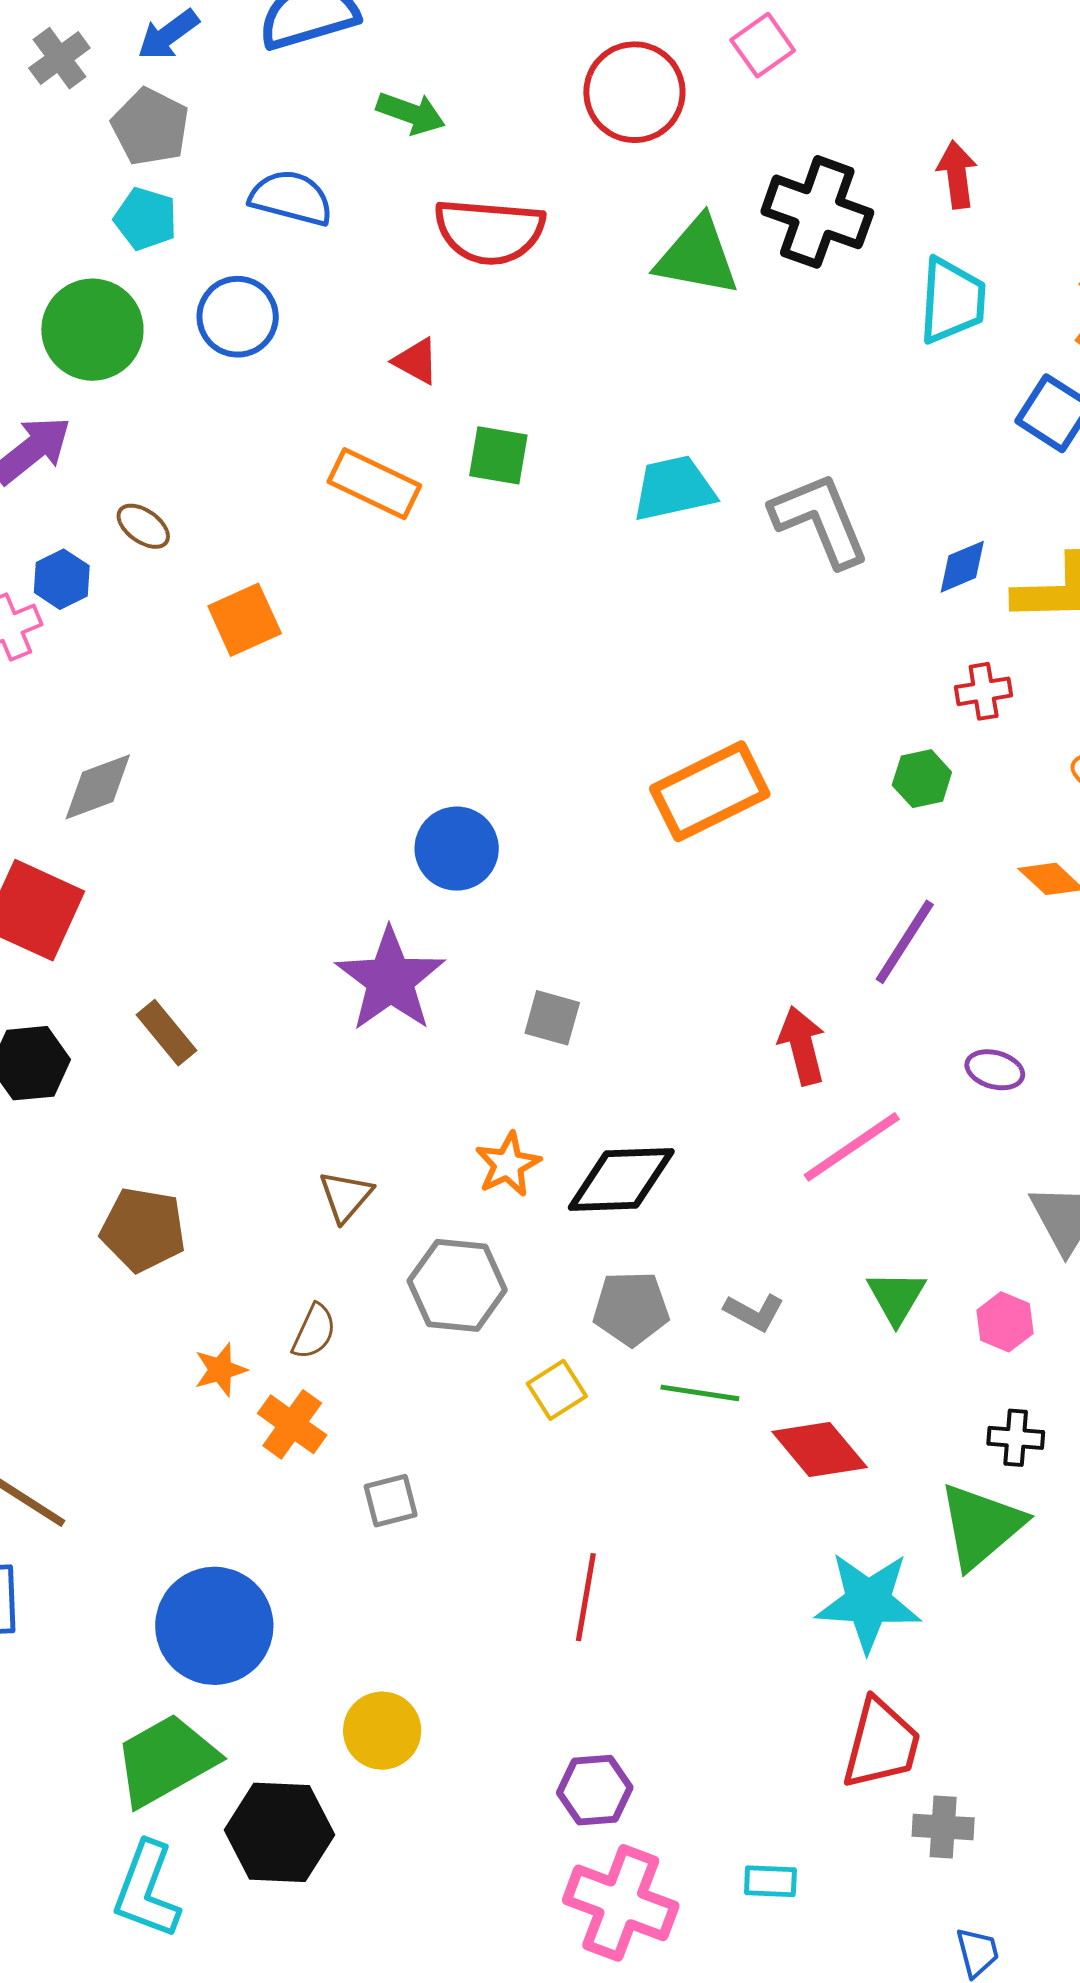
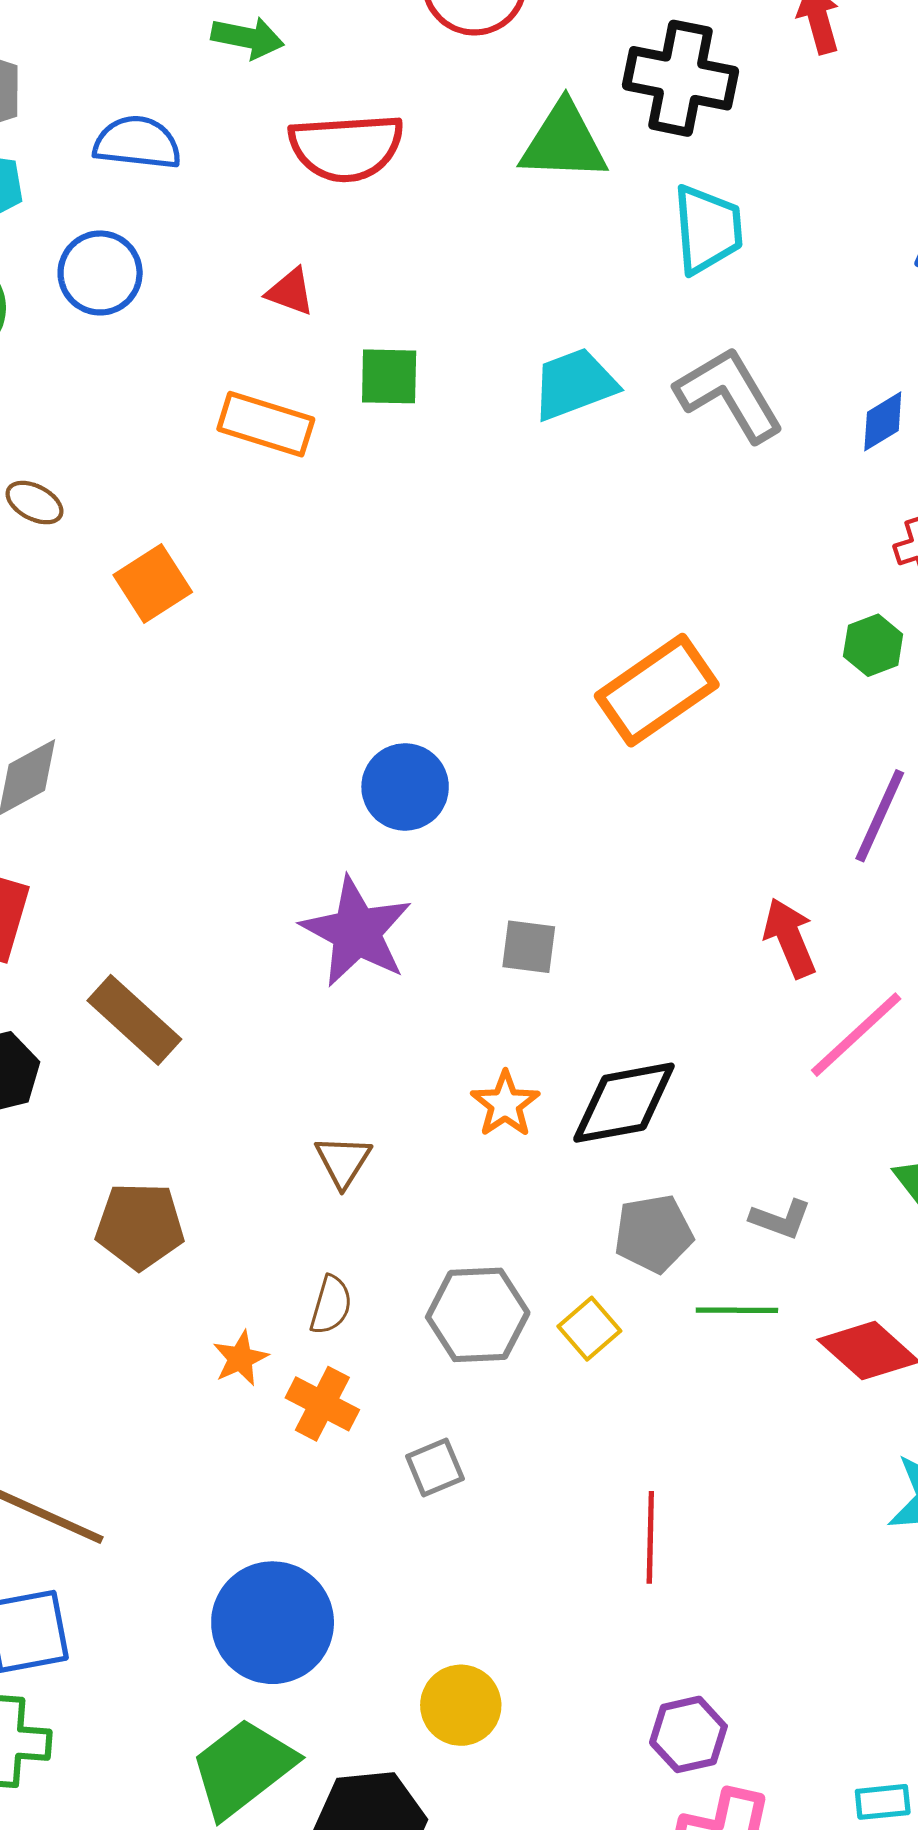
cyan trapezoid: (952, 301) -> (708, 229), moved
brown rectangle: (166, 1033) -> (134, 1020), size x1.4
gray hexagon: (457, 1285) -> (478, 1315), moved

